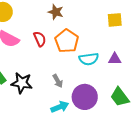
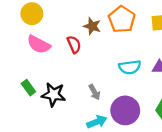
brown star: (56, 12) -> (92, 26), moved
orange pentagon: (67, 41) -> (122, 19), moved

